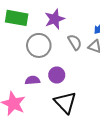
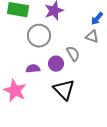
gray semicircle: (75, 42) -> (73, 54), moved

